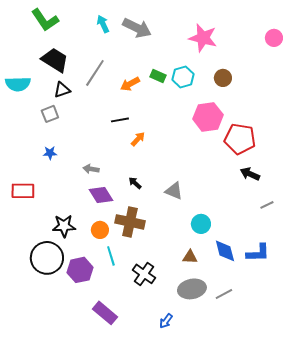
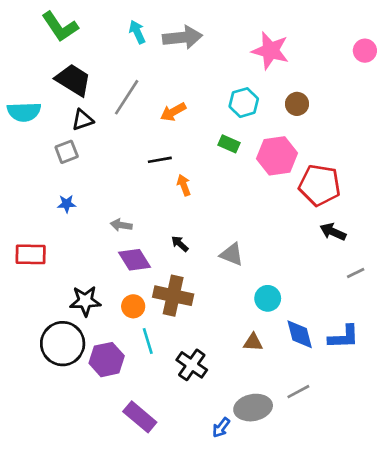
gray arrow: (137, 28) -> (182, 37), turned -32
green rectangle: (158, 76) -> (229, 144), moved
orange arrow: (138, 139) -> (184, 185), turned -63
gray ellipse: (192, 289) -> (253, 408), moved

